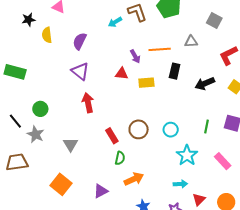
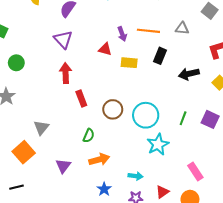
green circle: (40, 109) -> (16, 63), moved
cyan circle: (171, 130) -> (146, 115), size x1.6
red rectangle: (112, 136) -> (81, 98), moved
gray triangle: (71, 144) -> (41, 128), moved
pink rectangle: (223, 161) -> (195, 172), moved
cyan arrow: (180, 184) -> (135, 176), moved
purple triangle: (101, 191) -> (63, 166), turned -35

